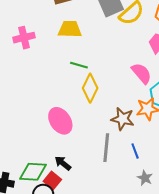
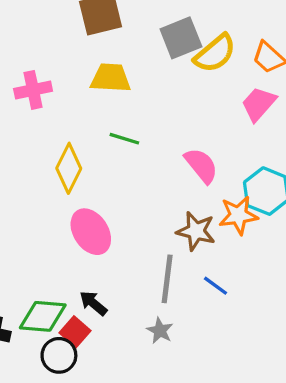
pink semicircle: (141, 73) -> (201, 166), moved
yellow diamond: (90, 88) -> (69, 168), moved
blue line: (135, 151) -> (216, 286), turned -35
gray star: (145, 178) -> (160, 331), moved

